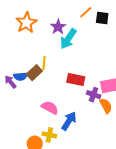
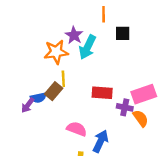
orange line: (86, 12) -> (104, 14), turned -40
black square: (102, 18) -> (123, 33), moved
orange star: (26, 23) -> (56, 52), moved, turned 30
purple arrow: (10, 82) -> (28, 105), turned -96

